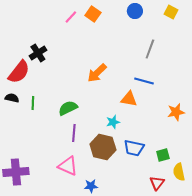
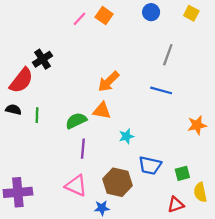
orange triangle: (129, 99) -> (102, 111), moved
brown hexagon: (103, 147) -> (117, 182), moved
red triangle: (157, 183) -> (176, 205), turned 35

